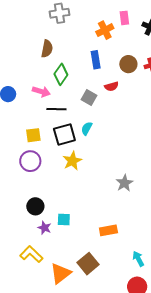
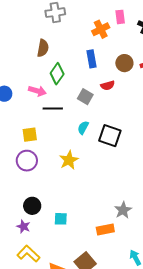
black square: (64, 134) -> (110, 136), moved, turned 35
gray star: (124, 183) -> (123, 210), moved
purple star: (45, 228) -> (23, 226), moved

